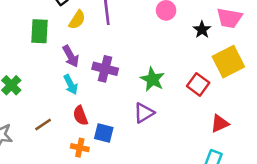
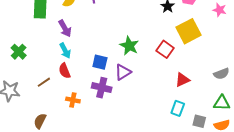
purple cross: (105, 69) -> (102, 88), moved
red semicircle: (80, 116) -> (65, 71), moved
blue square: (104, 133) -> (100, 62), moved

